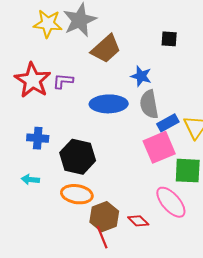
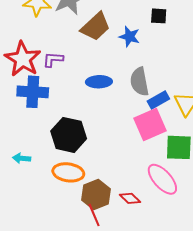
blue star: (141, 76) -> (129, 37), moved
blue ellipse: (109, 104) -> (99, 82), size x0.7
blue cross: (38, 138) -> (33, 92), moved, size x1.4

